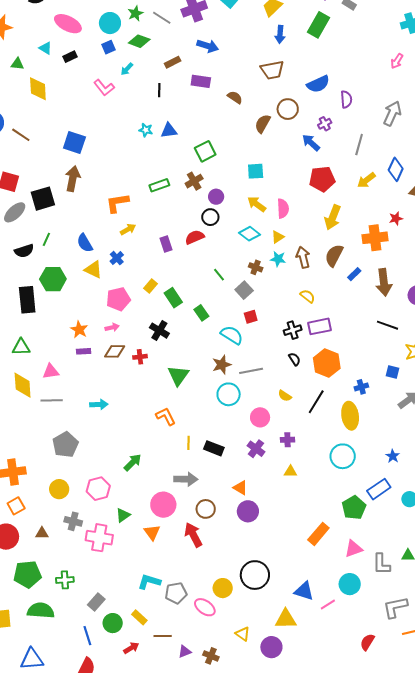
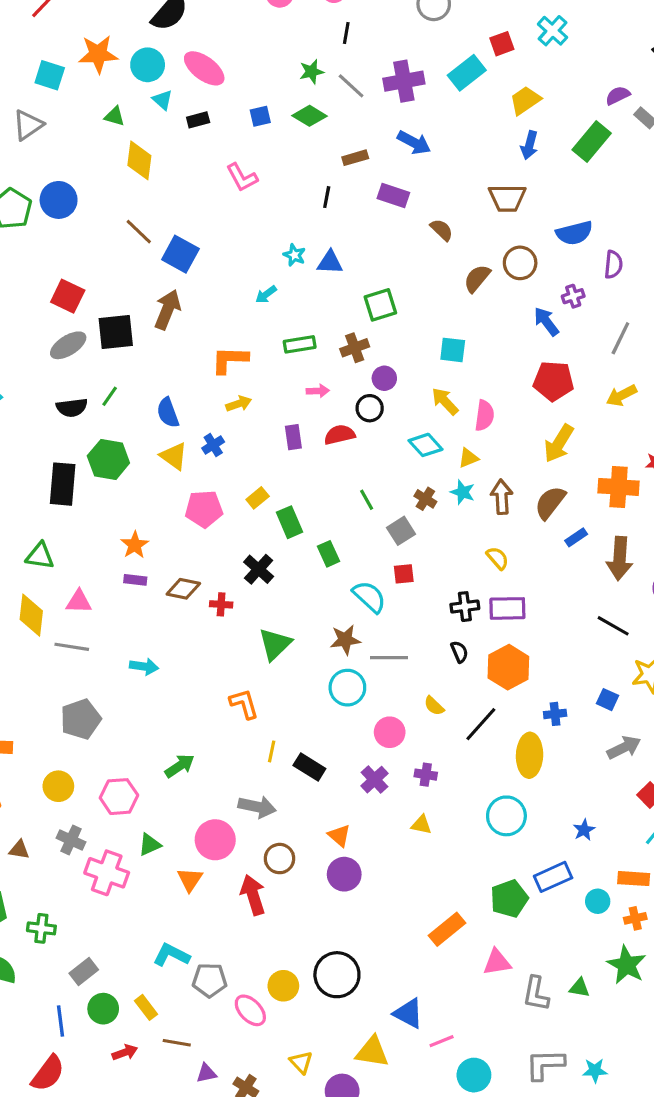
cyan circle: (110, 23) -> (148, 65), moved
cyan arrow: (127, 69) -> (266, 294), moved
brown line: (21, 135) -> (139, 232), moved
pink arrow: (112, 327) -> (318, 391), moved
cyan circle: (350, 584) -> (474, 1075), moved

